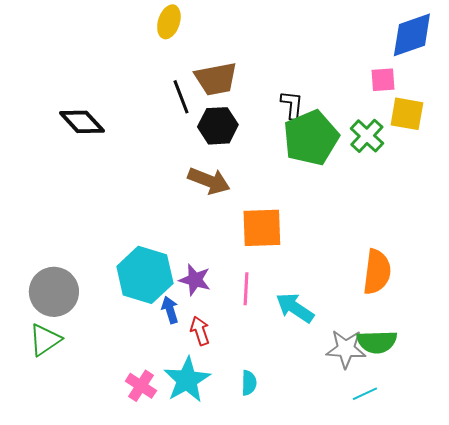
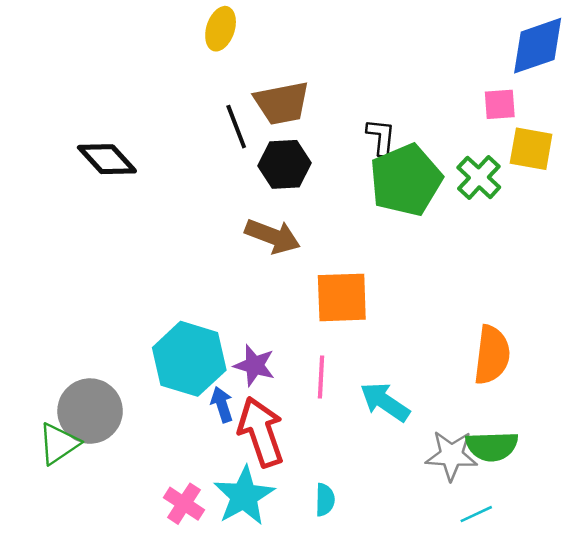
gray circle: (54, 292) -> (90, 411), moved
red arrow: (200, 331) -> (261, 432), size x1.8

